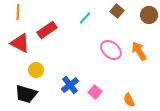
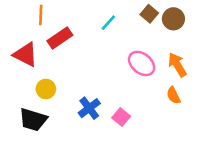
orange line: (18, 12) -> (41, 15), moved
brown circle: (149, 15) -> (173, 19), moved
orange semicircle: (129, 100) -> (173, 95), moved

